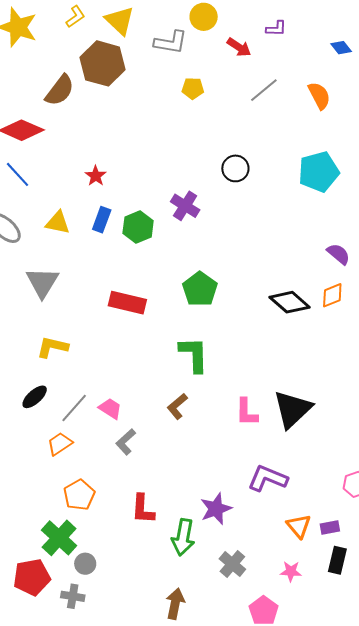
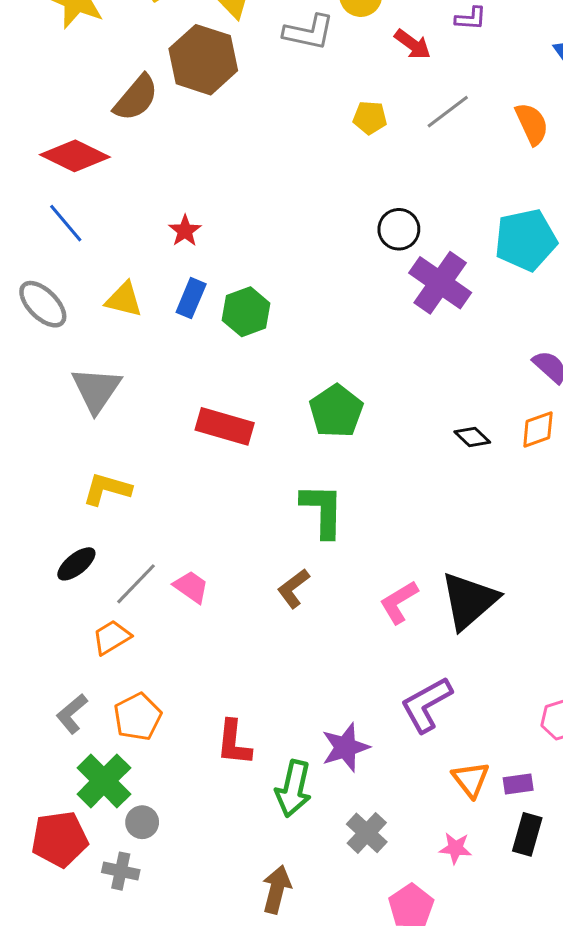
yellow pentagon: (193, 88) -> (370, 118), moved
purple cross: (185, 206) -> (440, 283), moved, size x1.4
black diamond: (290, 302) -> (472, 437), size x0.6
pink L-shape: (247, 412) -> (399, 602), turned 56
gray L-shape: (126, 442) -> (72, 714), moved
purple L-shape: (268, 478) -> (426, 705), turned -54

